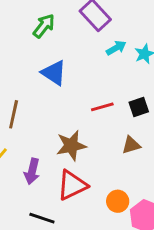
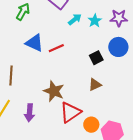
red line: (102, 107) -> (56, 48), moved
brown star: (71, 146) -> (54, 91), turned -30
red triangle: (72, 185) -> (70, 112), moved

